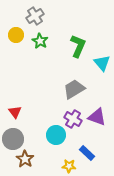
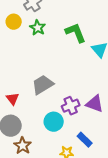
green L-shape: (78, 46) -> (76, 33), turned -45
gray trapezoid: (74, 89) -> (43, 85), moved
purple cross: (73, 119) -> (71, 106), turned 36

